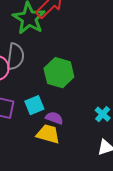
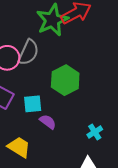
yellow trapezoid: (48, 134) -> (19, 147), moved

